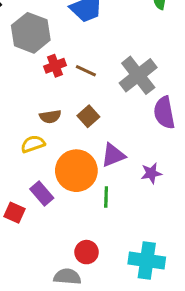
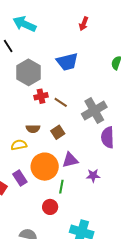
red circle: (87, 252) -> (50, 207), moved

